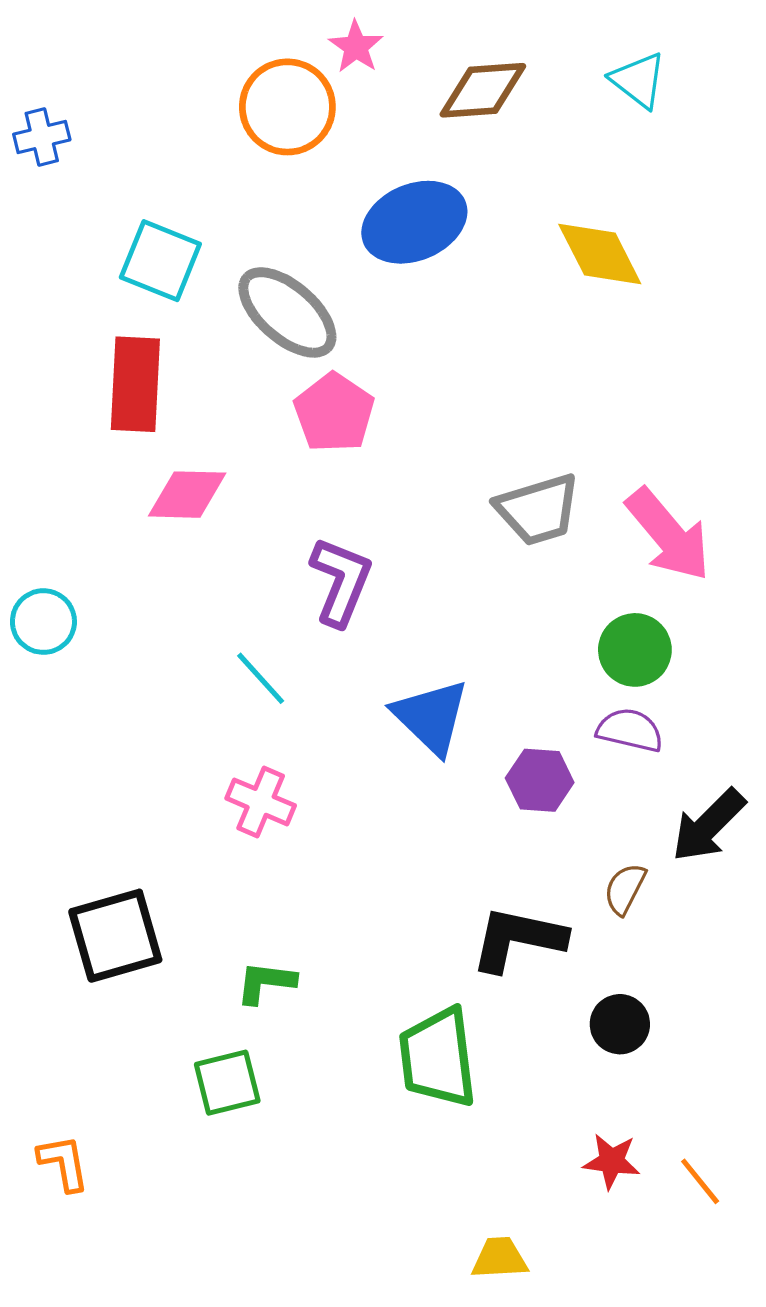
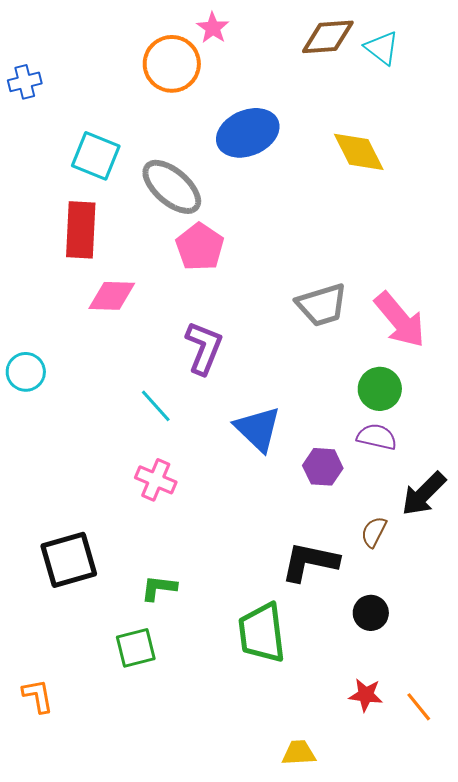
brown diamond: (483, 90) -> (328, 37), moved

